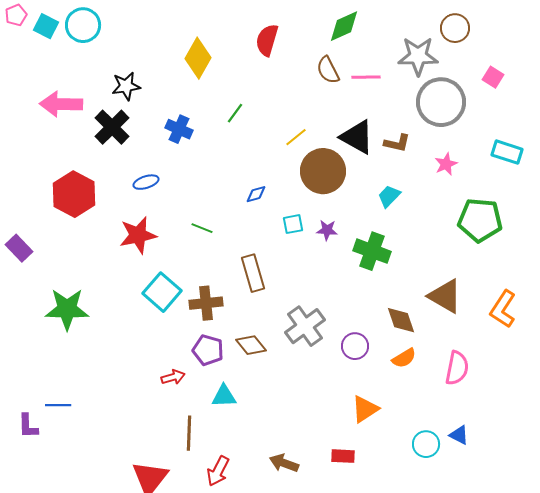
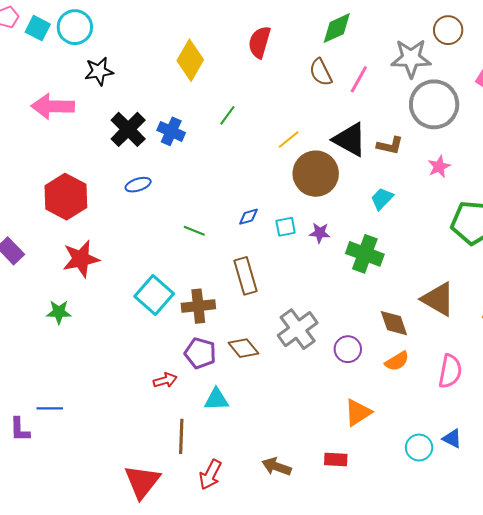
pink line: (366, 77) -> (359, 79), turned -60
black star: (126, 86) -> (99, 71), moved
black cross: (112, 127) -> (128, 129), moved
blue diamond: (256, 194) -> (248, 217), moved
red star: (138, 235) -> (81, 259), moved
green star: (67, 309) -> (59, 312), size x0.6

